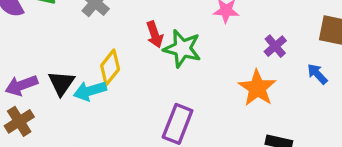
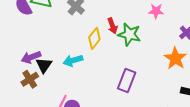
yellow diamond: (110, 67) -> (94, 38), moved
black triangle: (61, 83) -> (44, 65), moved

